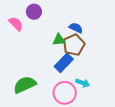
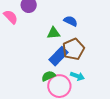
brown pentagon: (74, 45) -> (73, 49), moved
green semicircle: (25, 85) -> (48, 76), moved, size x0.6

